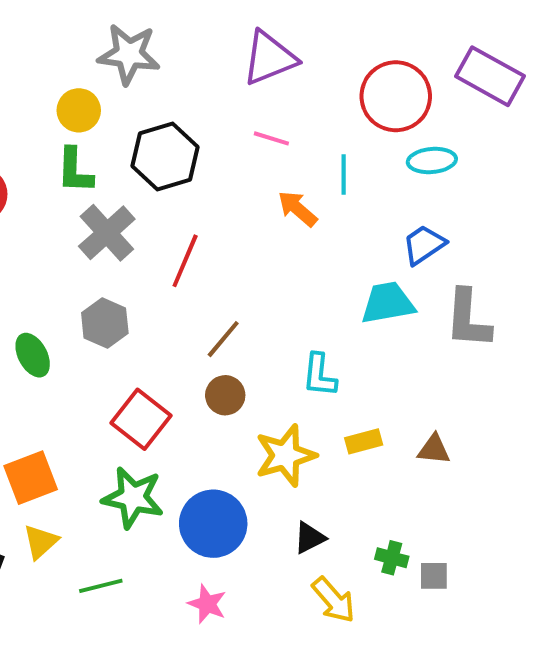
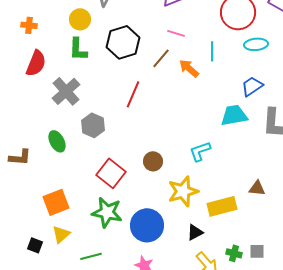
gray cross: (107, 233) -> (66, 91), moved
brown line: (223, 339) -> (161, 58), moved
cyan L-shape: (320, 375) -> (200, 151), turned 65
yellow rectangle: (364, 441) -> (222, 206), moved, size x1.6
green cross: (392, 558) -> (234, 253), moved

